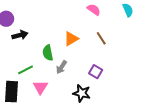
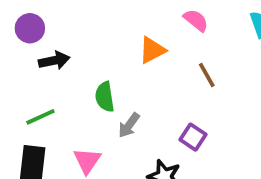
orange triangle: (71, 39) -> (152, 50), moved
green line: (26, 70) -> (40, 117), moved

